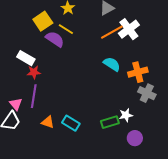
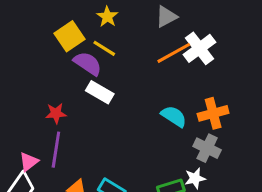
white rectangle: (26, 58) -> (100, 92), moved
cyan semicircle: (112, 64) -> (174, 116), moved
gray cross: (147, 93) -> (207, 148), moved
pink triangle: (16, 104) -> (29, 162), turned 32

